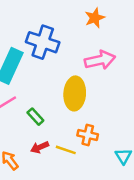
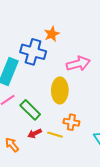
orange star: (95, 18) -> (52, 34), moved
green rectangle: (35, 117) -> (30, 110), size x1.5

